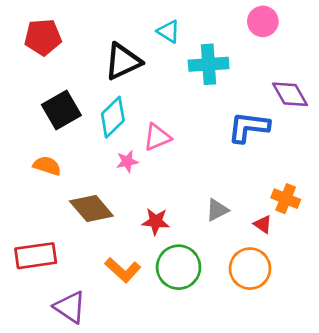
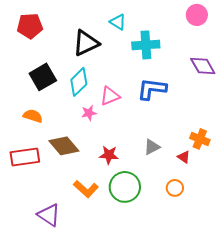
pink circle: (263, 21) -> (197, 15), moved
blue L-shape: (249, 127) -> (152, 89), moved
red rectangle: (36, 256) -> (25, 157), moved
orange circle: (250, 269) -> (175, 188), size x0.6

